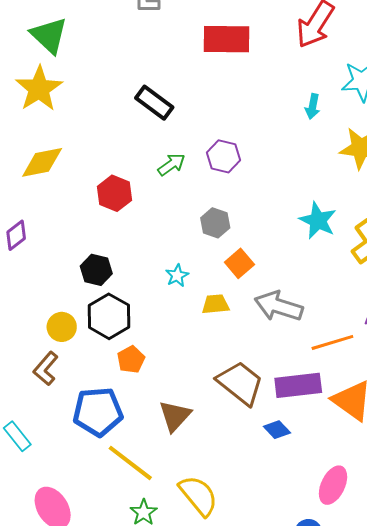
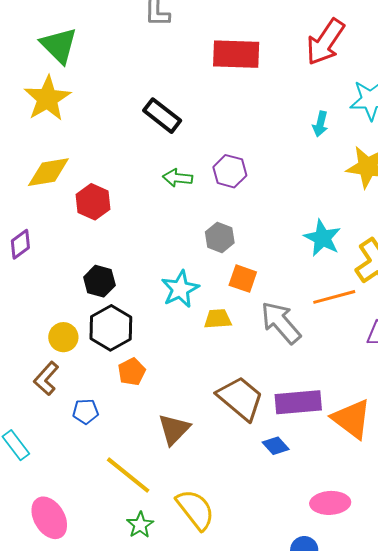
green arrow: (171, 165) -> (178, 178), turned -140
red hexagon: (115, 193) -> (93, 202), moved
orange square: (239, 263) -> (243, 279), turned -32
cyan star: (177, 276) -> (180, 289), size x1.6
gray arrow: (279, 306) -> (281, 323), turned 30
orange line: (332, 342) -> (334, 297), moved
blue pentagon: (98, 412) -> (85, 411), moved, size x0.5
pink ellipse: (333, 485) -> (330, 503), turned 60

